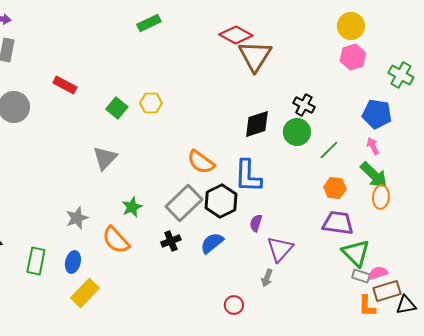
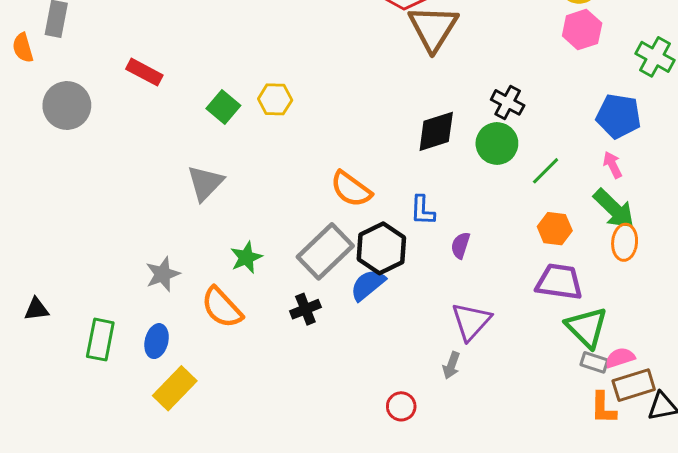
blue L-shape: (248, 176) -> (422, 210), size x0.6
purple semicircle: (256, 223) -> (460, 245), moved
blue semicircle: (212, 243) -> (368, 285), moved

